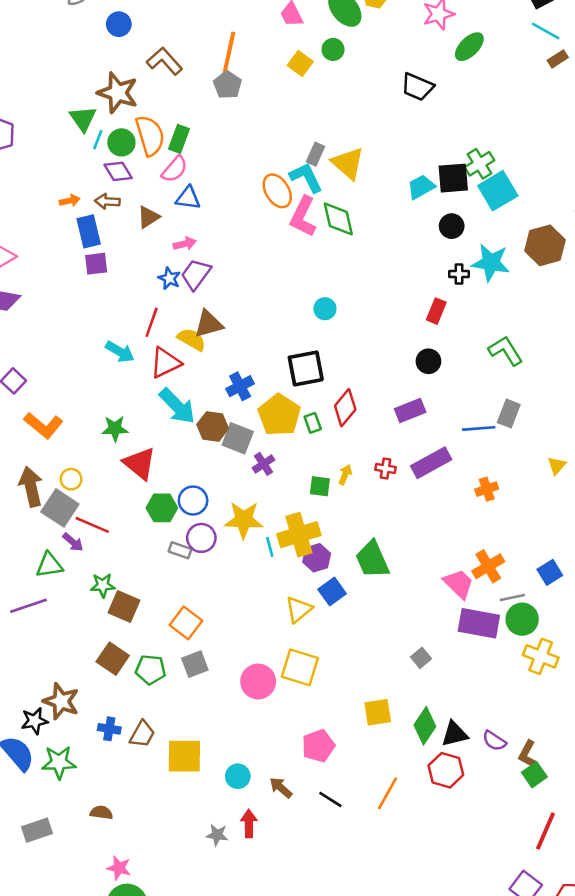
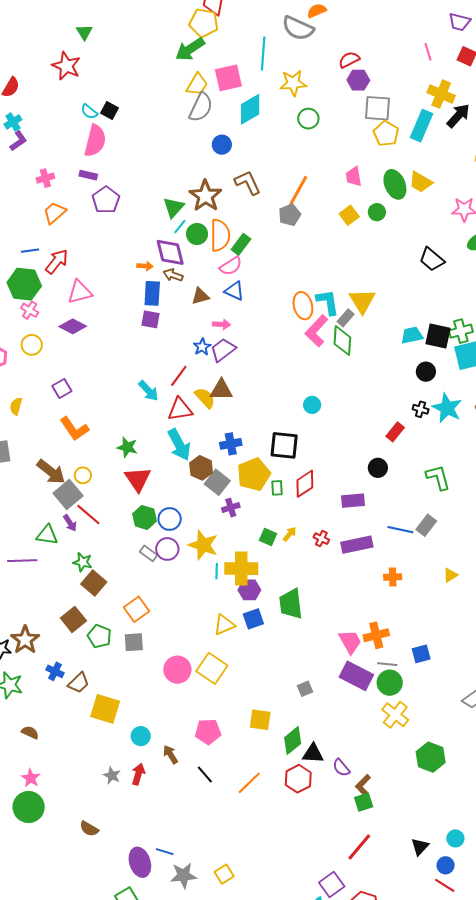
gray rectangle: (315, 154) -> (346, 318), moved
purple diamond: (118, 171) -> (170, 252), moved, size x1.4
brown arrow: (31, 487) -> (51, 472), turned 124

